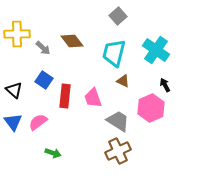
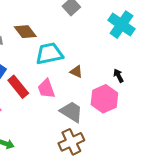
cyan cross: (156, 50) -> (121, 25), moved
cyan trapezoid: (114, 53) -> (49, 54), moved, turned 64
red rectangle: (65, 96) -> (18, 87), turned -45

